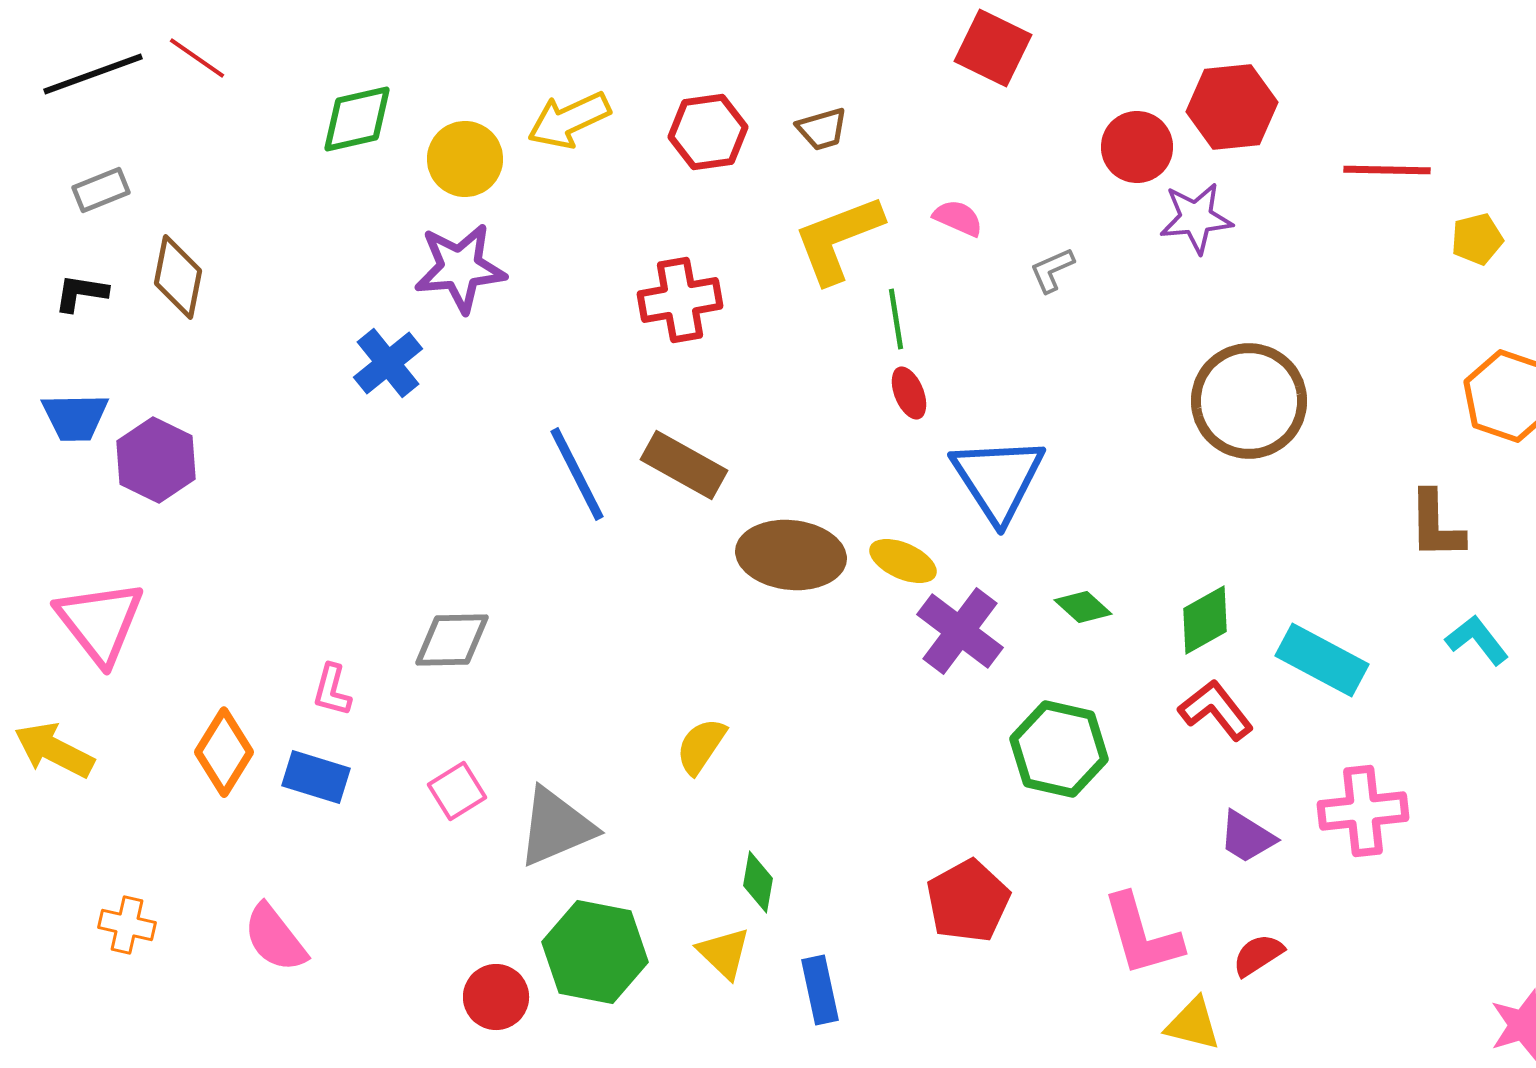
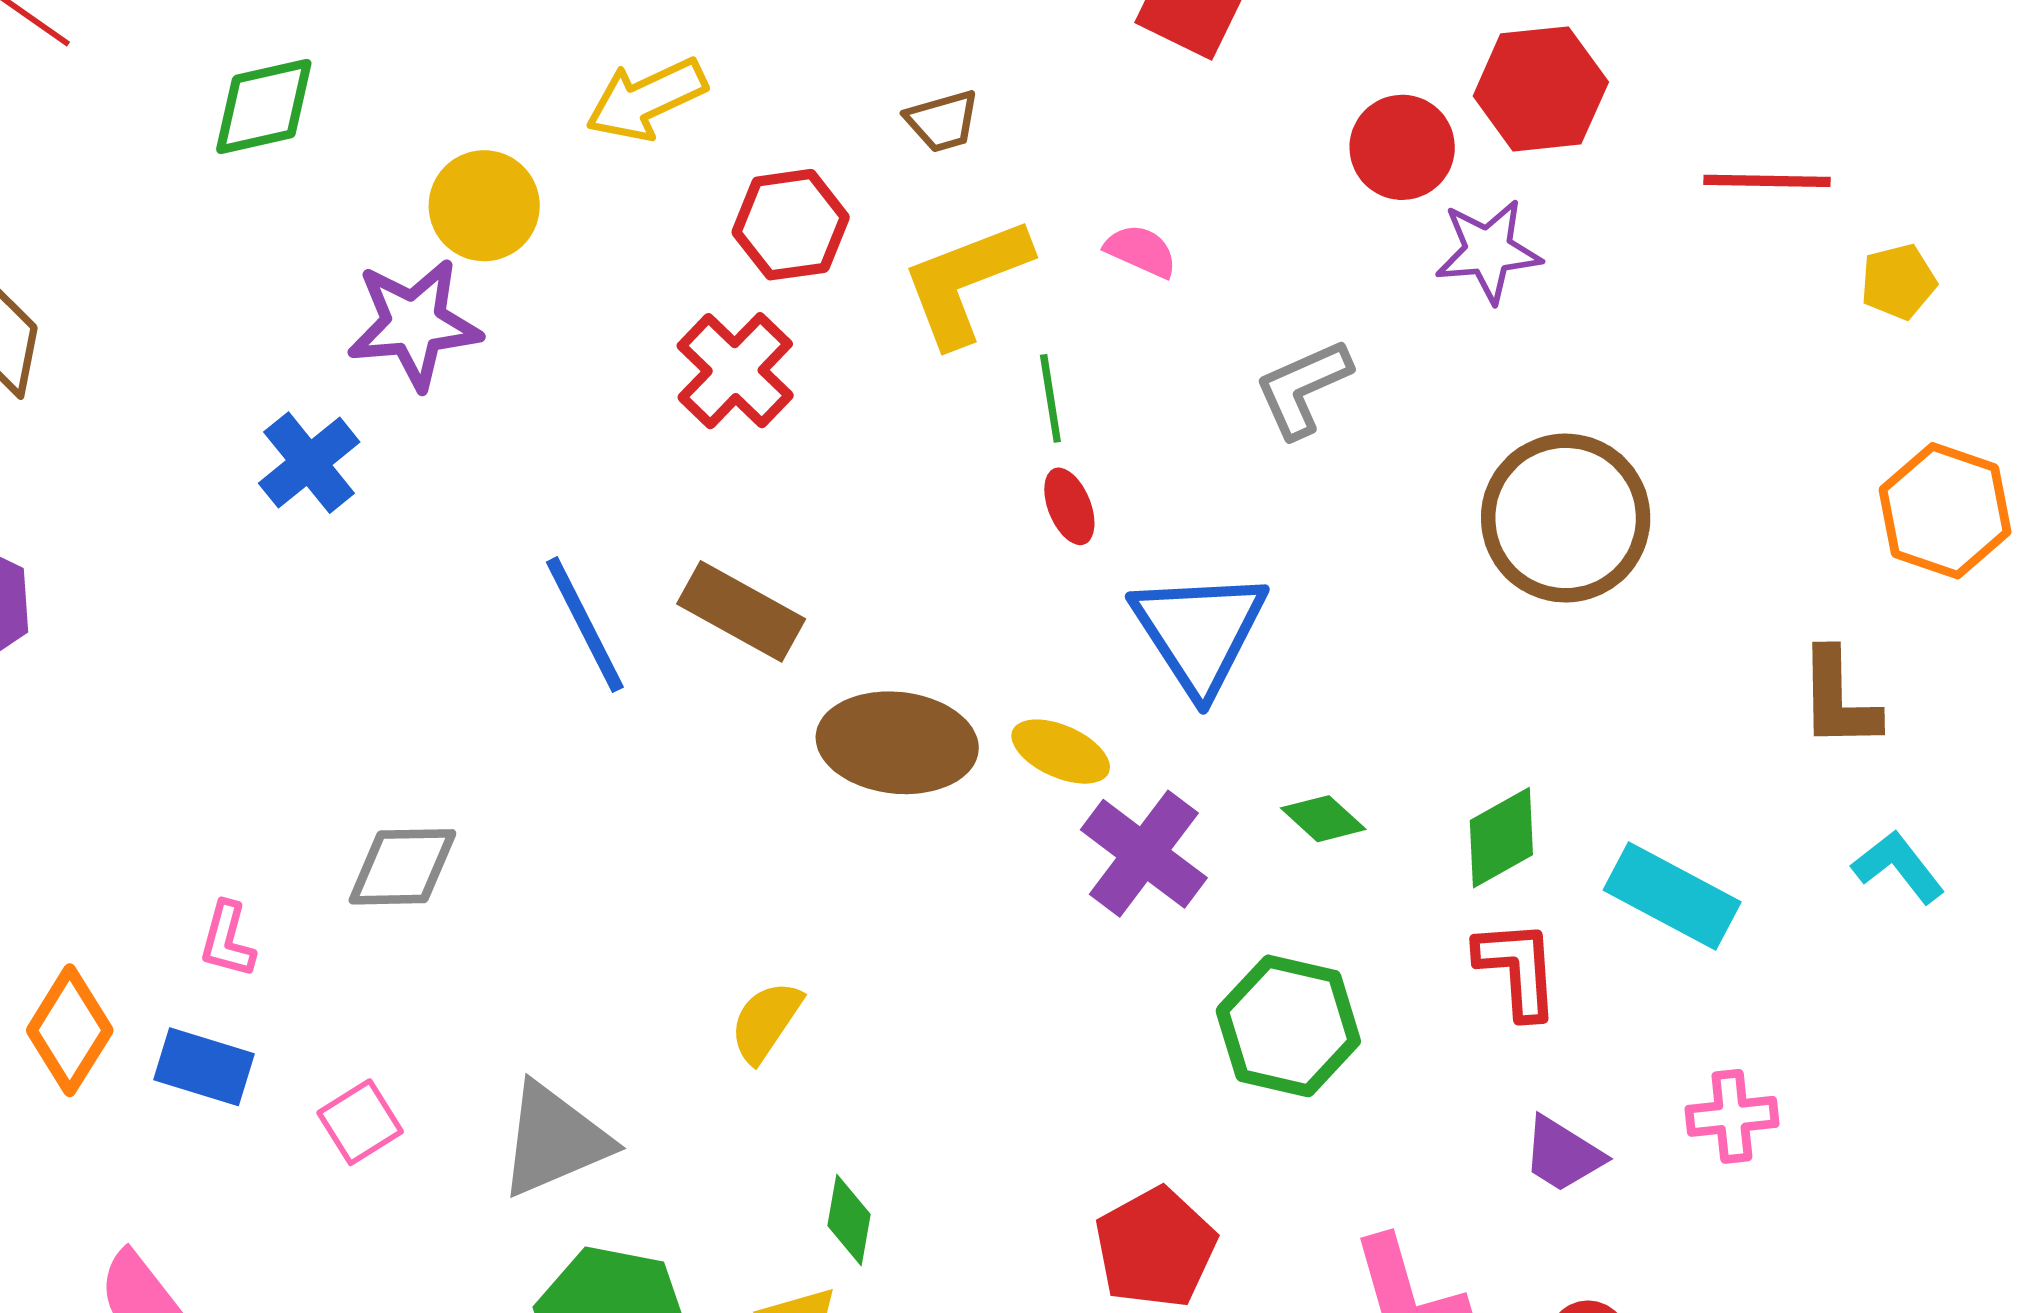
yellow arrow: (569, 120) -> (646, 99), moved
red hexagon: (708, 132) -> (791, 225), moved
yellow circle: (465, 159) -> (484, 206), moved
gray L-shape: (1052, 270) -> (1303, 388), moved, size x1.5
red cross: (680, 300) -> (735, 371), turned -36
red L-shape: (1216, 710) -> (1517, 969), turned 34
pink square: (457, 791) -> (360, 1122), moved
pink cross: (1363, 811) -> (1732, 1116), size x0.7

